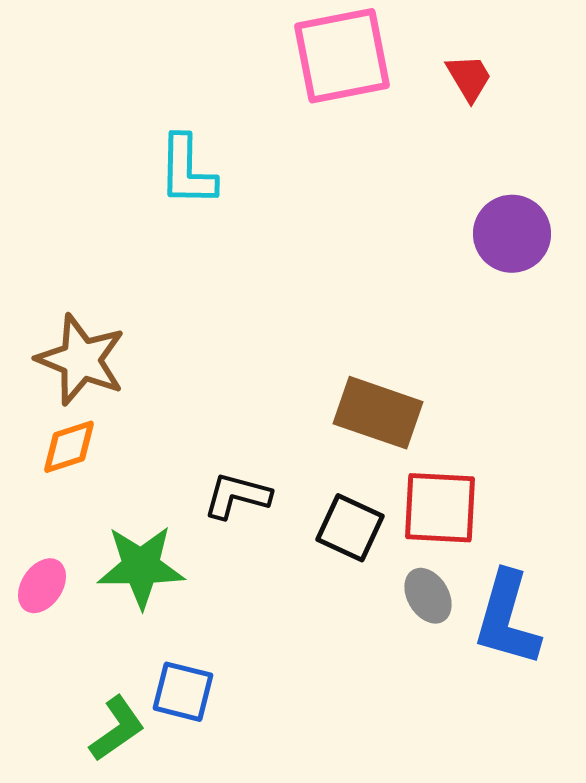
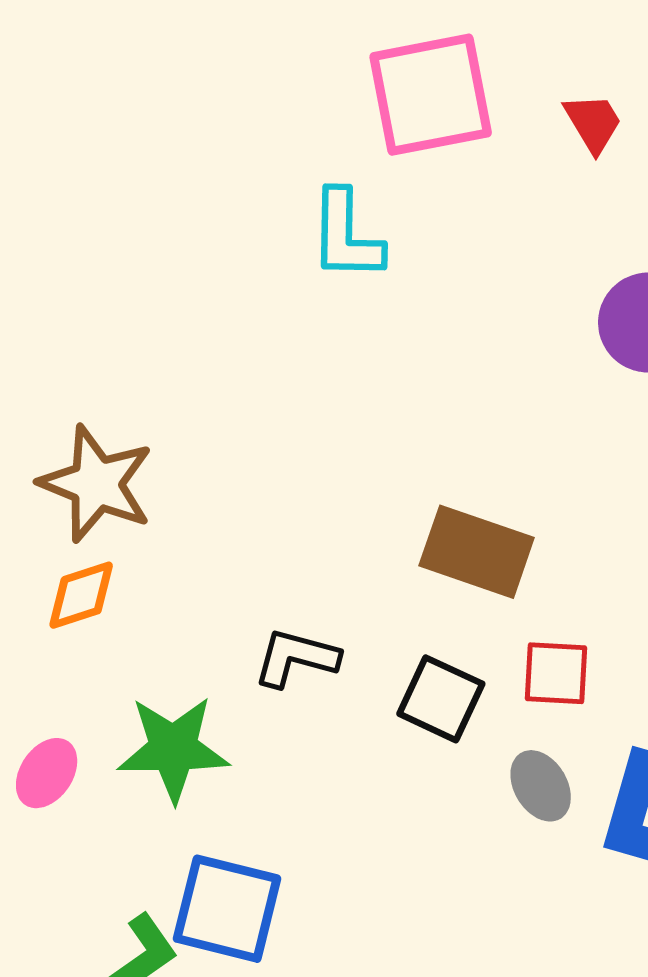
cyan L-shape: (187, 171) -> (346, 236), moved
red square: (440, 508) -> (556, 673), size x0.7
blue square: (183, 692) -> (227, 909), size x1.4

